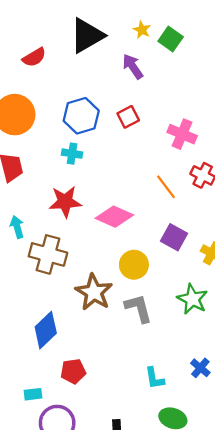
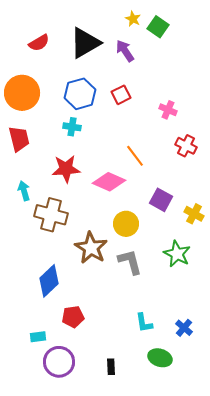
black triangle: (87, 36) -> (85, 43), moved
pink cross: (182, 134) -> (168, 110), size x0.7
orange line: (166, 187) -> (135, 156), moved
blue cross: (200, 368) -> (184, 328), moved

